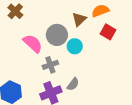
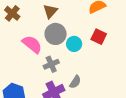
brown triangle: (79, 19) -> (50, 11), moved
red square: (108, 32) -> (99, 37), moved

